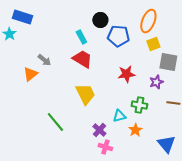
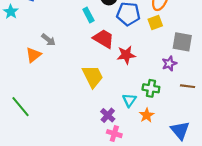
yellow square: (153, 44) -> (155, 23), moved
red trapezoid: (82, 59) -> (104, 39), moved
red star: (126, 74) -> (126, 55), moved
cyan triangle: (119, 116) -> (129, 100), turned -40
green line: (55, 122) -> (20, 107), moved

